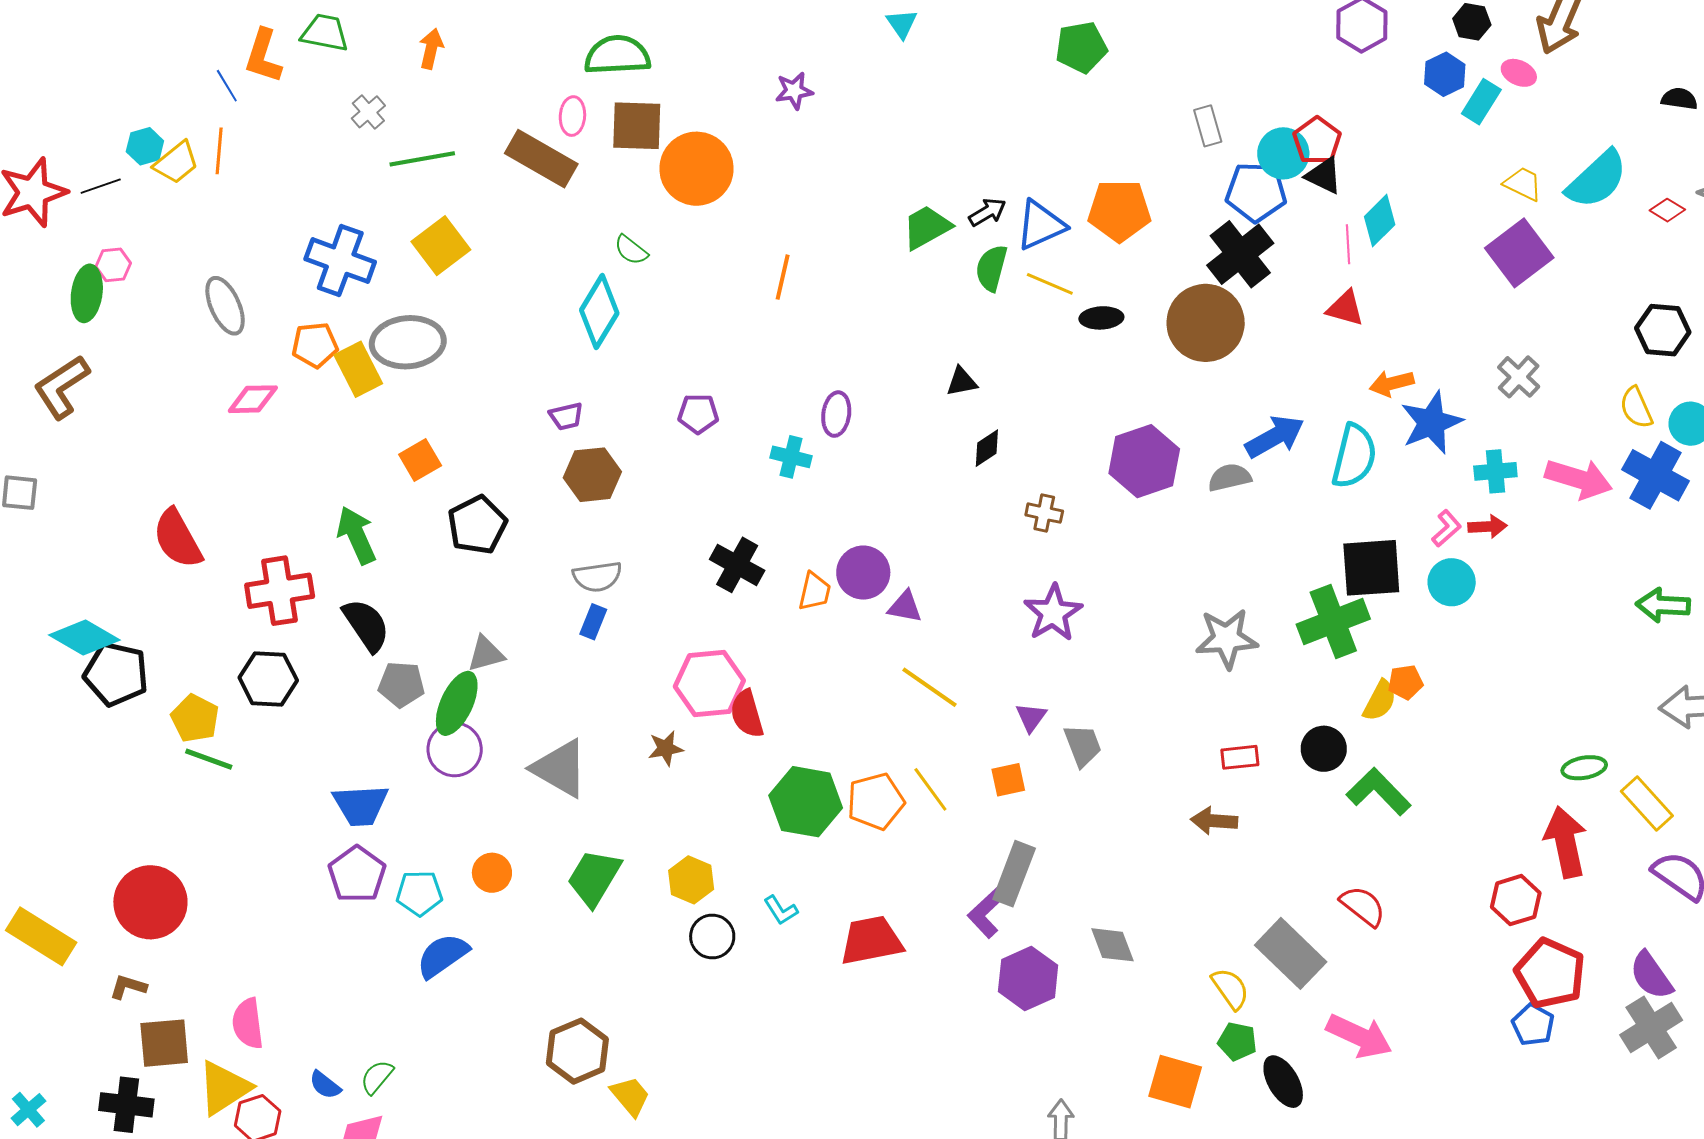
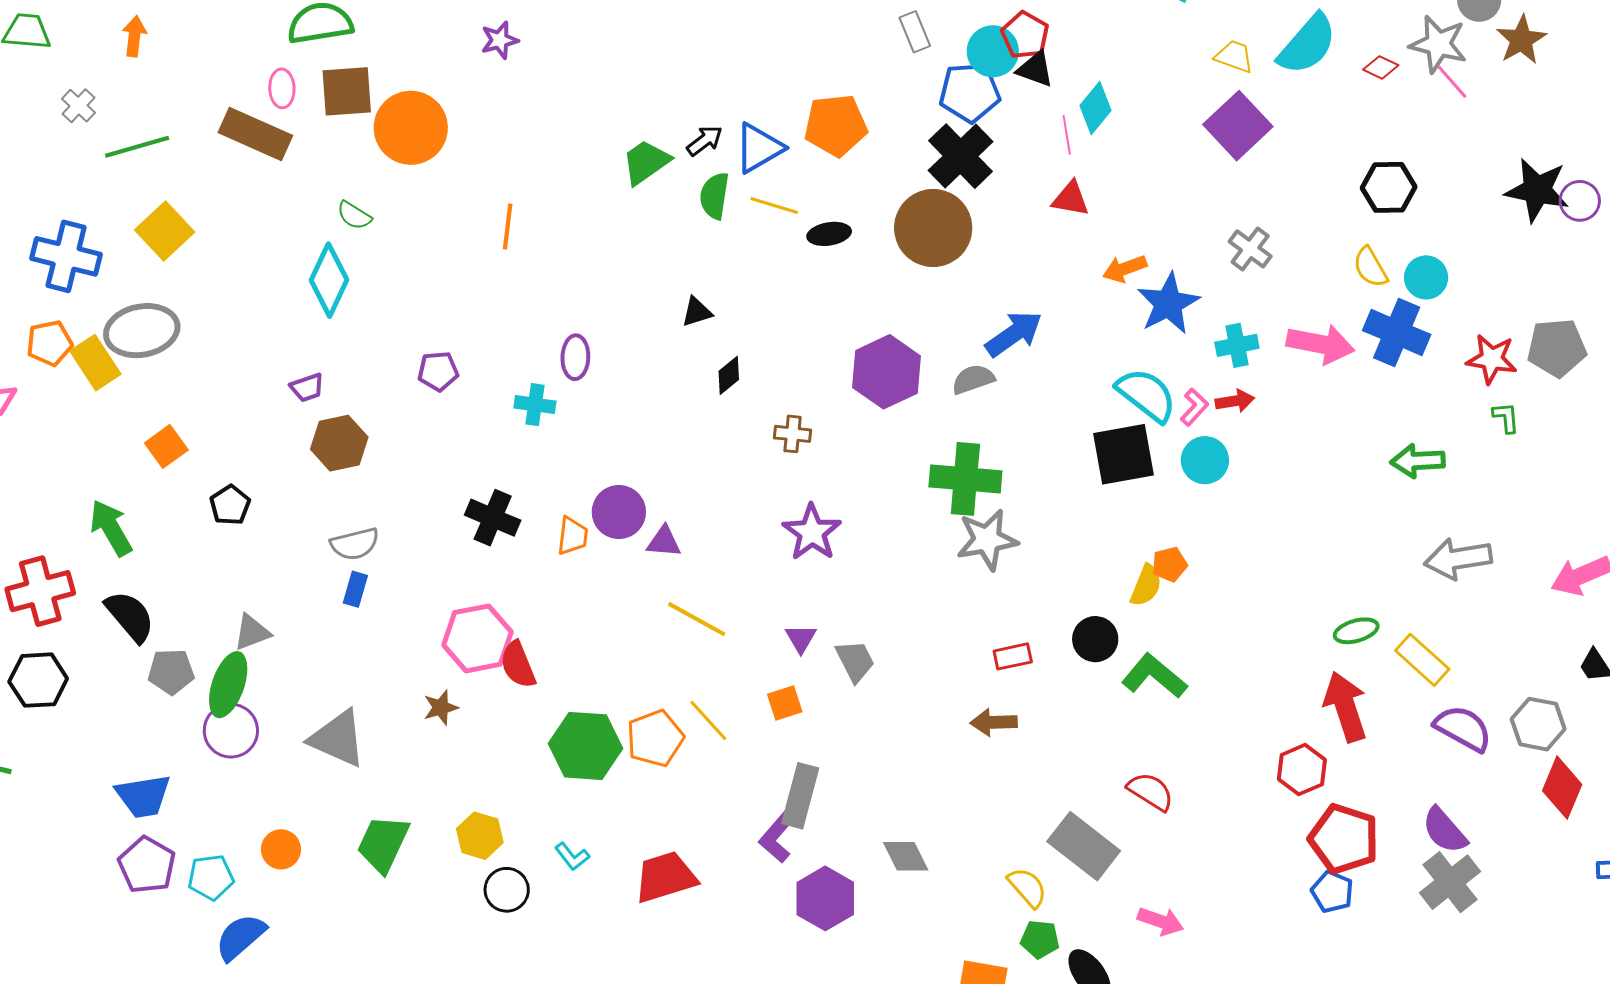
cyan semicircle: (1354, 456) -> (1146, 395), moved, turned -60
black pentagon: (477, 525) -> (230, 505), size x0.7
green cross: (1333, 622) -> (965, 479), moved, turned 32
pink arrow: (1359, 1036) -> (1161, 921), size x0.7

